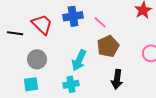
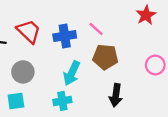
blue cross: (73, 16) -> (65, 36), moved
brown pentagon: (108, 46) -> (105, 57), turned 30

